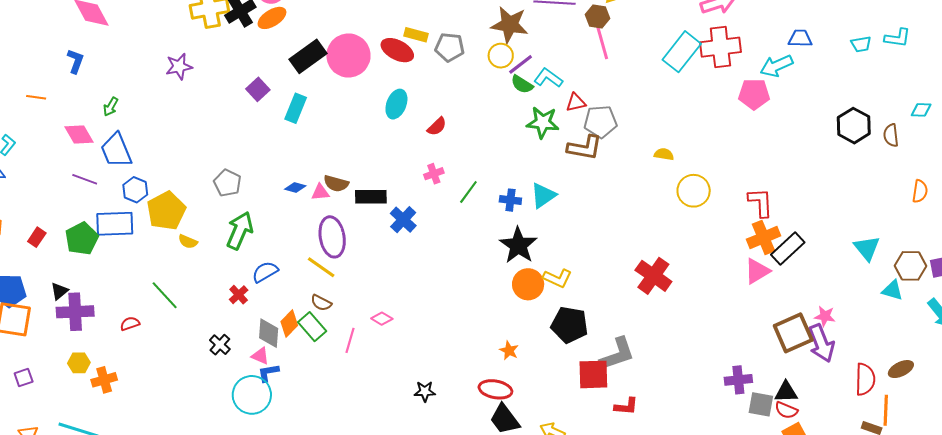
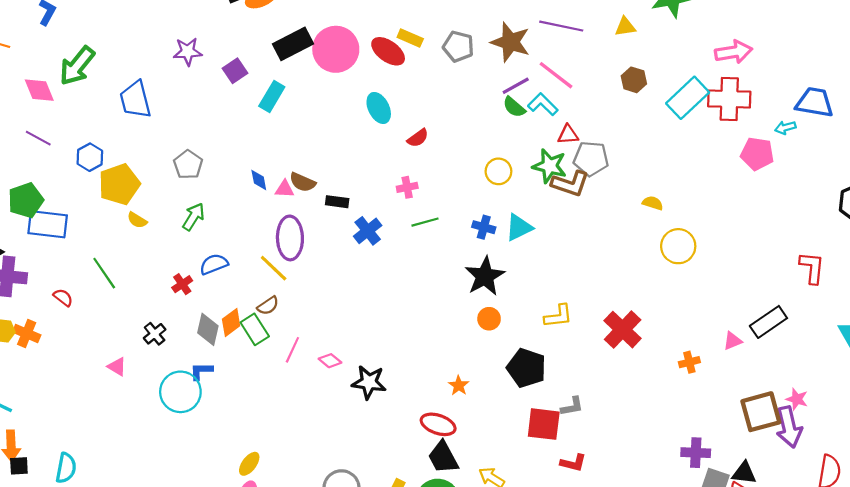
brown hexagon: (597, 17) -> (634, 80), moved
blue trapezoid: (800, 38) -> (815, 102), size x1.5
pink line: (602, 41) -> (556, 75), moved, turned -45
gray pentagon: (450, 47) -> (458, 46), moved
yellow circle: (501, 56) -> (498, 171), moved
cyan arrow: (776, 66) -> (785, 128), size x0.6
purple star: (179, 67) -> (188, 52), moved
cyan ellipse: (396, 104) -> (379, 108), turned -56
green arrow: (111, 107) -> (77, 66), size x2.0
green star: (543, 122) -> (550, 166), moved
blue trapezoid: (116, 150) -> (135, 100), moved
blue diamond: (295, 187) -> (259, 180), turned 55
green line: (468, 192) -> (425, 222), moved, turned 30
black rectangle: (371, 197) -> (337, 202), size x0.7
red L-shape: (761, 203) -> (812, 268), moved
blue rectangle: (115, 224) -> (48, 224), moved
green arrow: (240, 231) -> (194, 217), size x0.7
orange cross: (764, 238) -> (689, 362), moved, size x0.6
pink triangle: (757, 271) -> (733, 341), size x0.7
yellow L-shape: (557, 278) -> (558, 316), moved, turned -40
orange circle: (528, 284) -> (489, 319), size x0.7
brown semicircle: (321, 303) -> (268, 306), turned -70
pink diamond: (382, 319) -> (330, 361), moved
red semicircle: (130, 324) -> (63, 297), turned 48
gray L-shape: (617, 354) -> (572, 406), size x0.6
pink triangle: (260, 356) -> (117, 367), moved
orange cross: (104, 380) -> (27, 333), moved, turned 30
black star: (425, 391) -> (369, 382), moved, size x1.5

